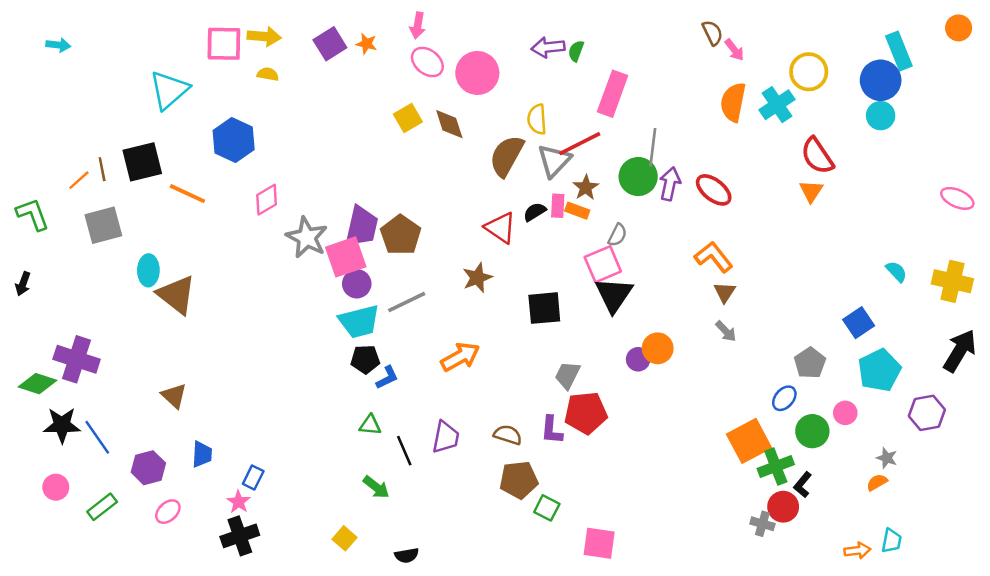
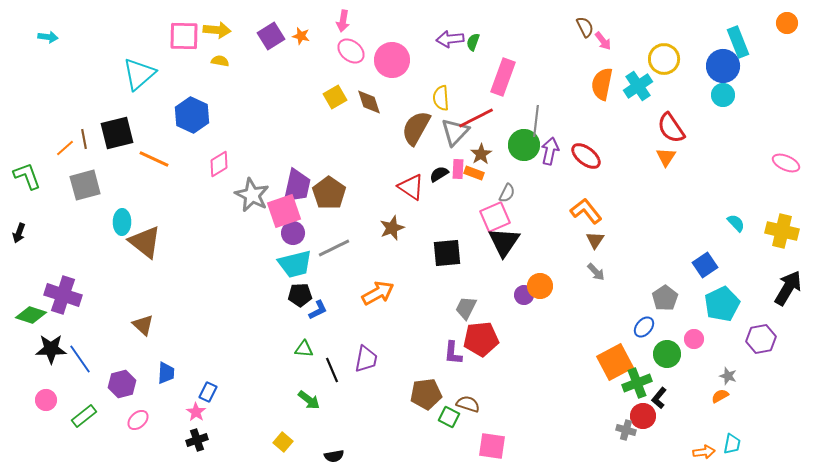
brown semicircle: (508, 435) -> (468, 404), moved
black cross: (240, 536) -> (197, 440), size x0.7

